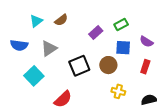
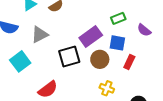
purple rectangle: (96, 32) -> (91, 36), moved, size x1.5
purple semicircle: (146, 42) -> (144, 30), moved
red rectangle: (145, 67) -> (129, 62), moved

